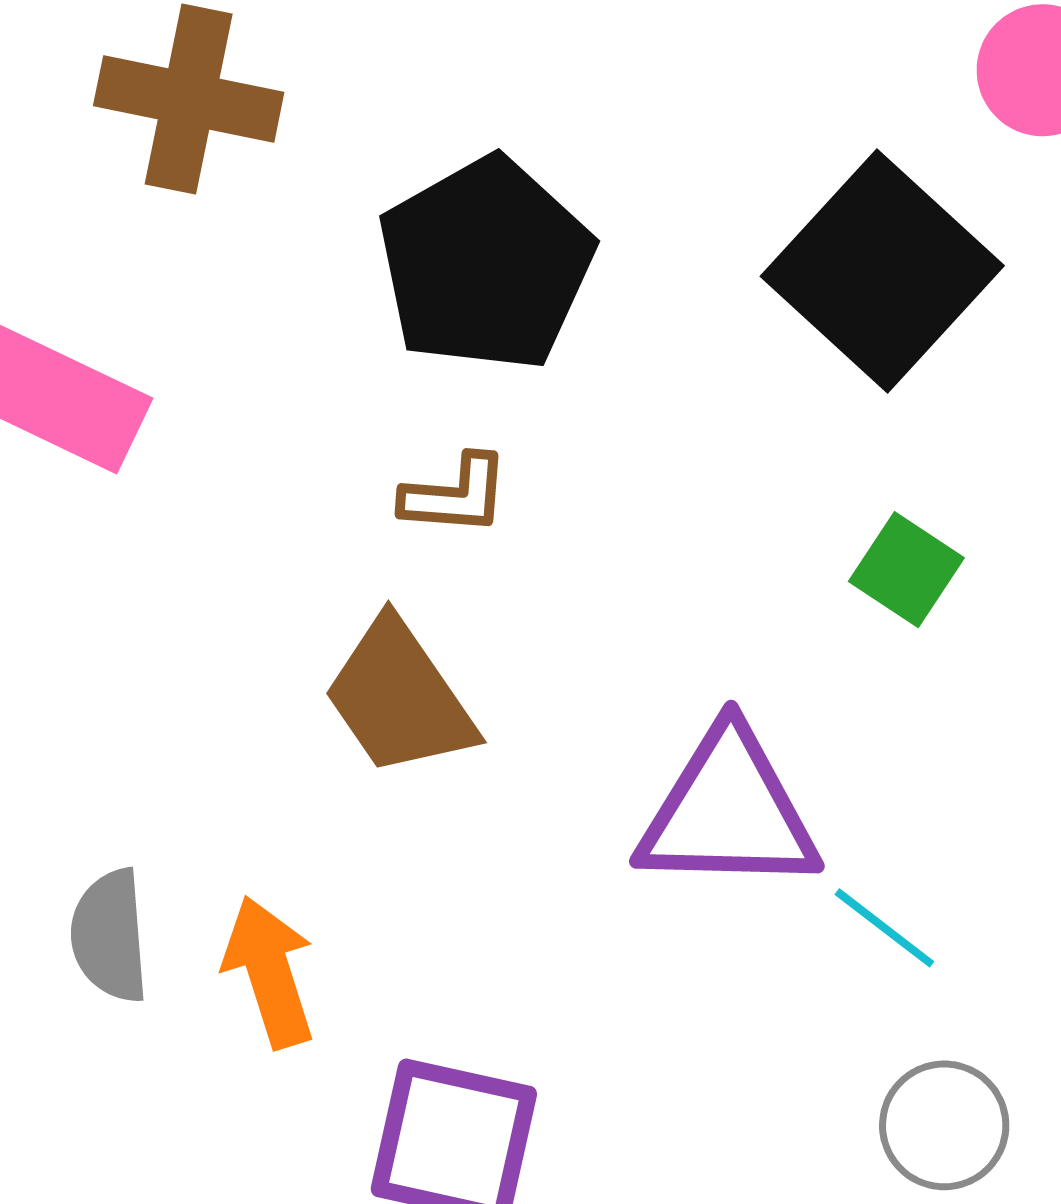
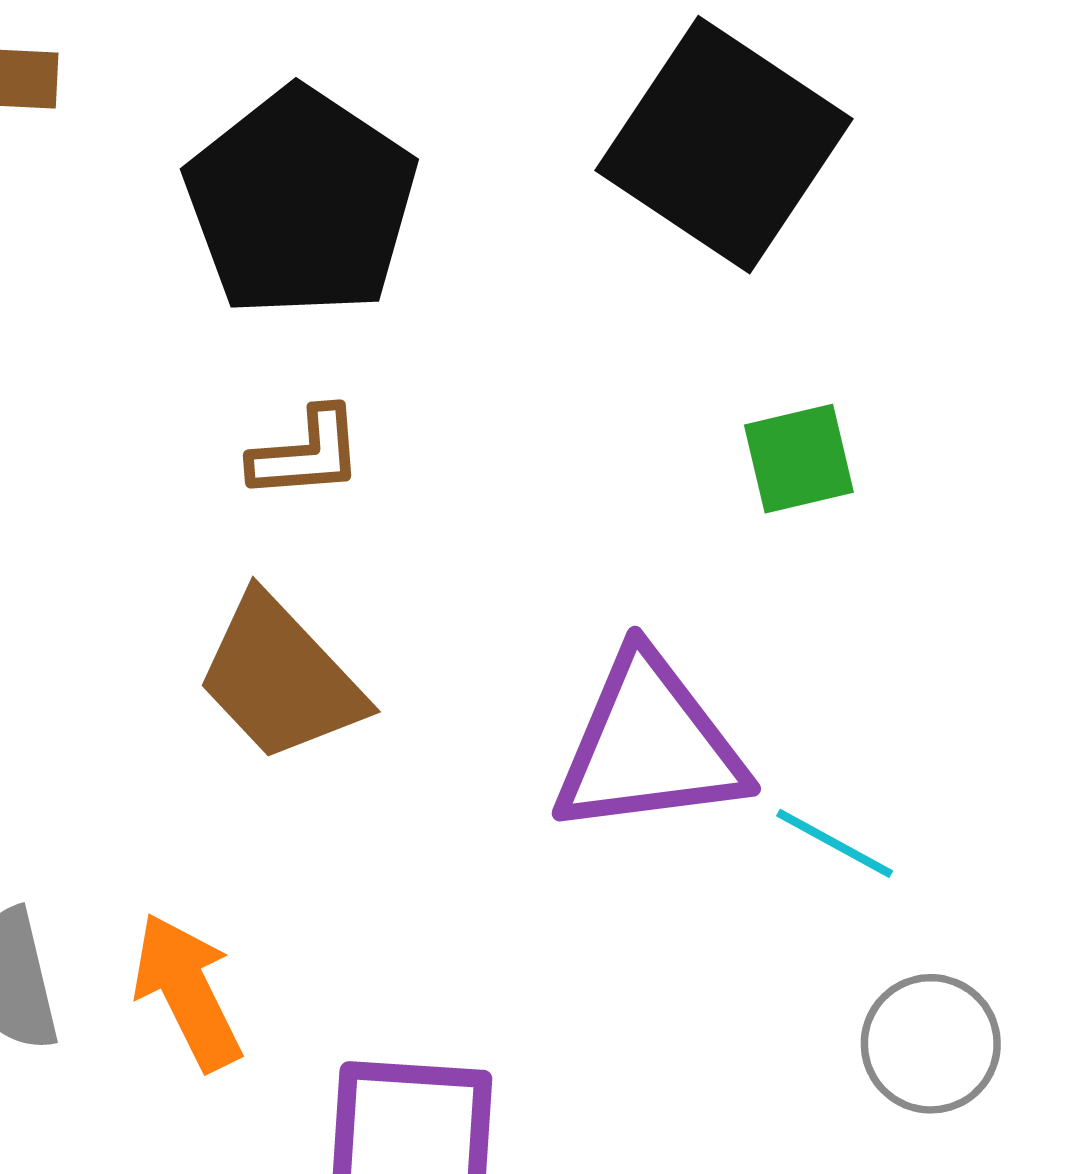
green square: (906, 570) -> (799, 459), turned -38

